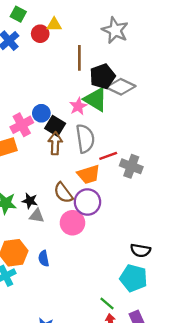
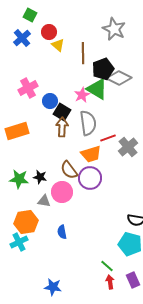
yellow triangle: (54, 25) -> (58, 45), moved, turned 40
pink cross: (22, 125) -> (28, 88), moved
gray cross: (131, 166) -> (128, 147), turned 30
gray triangle: (37, 216) -> (44, 201), moved
pink circle: (72, 223) -> (62, 192), moved
blue semicircle: (44, 258) -> (62, 232), moved

